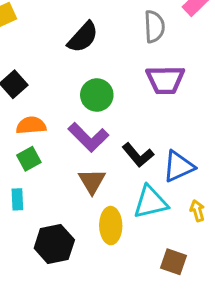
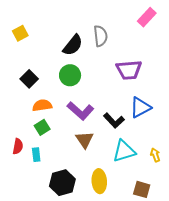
gray semicircle: (154, 27) -> (100, 36), moved
green circle: (97, 95) -> (70, 75), moved
blue triangle: (179, 166) -> (140, 107), moved
yellow ellipse: (111, 226) -> (99, 181), moved

